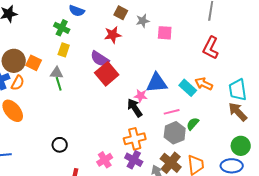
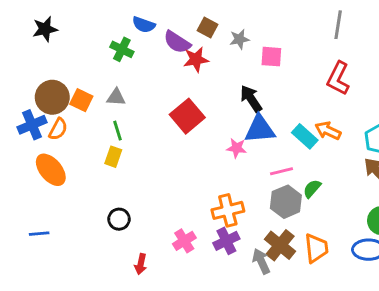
yellow rectangle: (64, 50) -> (113, 157), moved
purple semicircle: (100, 59) -> (177, 42), moved
gray triangle: (57, 73) -> (116, 97), moved
black arrow: (135, 108) -> (251, 99), moved
purple cross: (134, 160) -> (226, 241), turned 36

